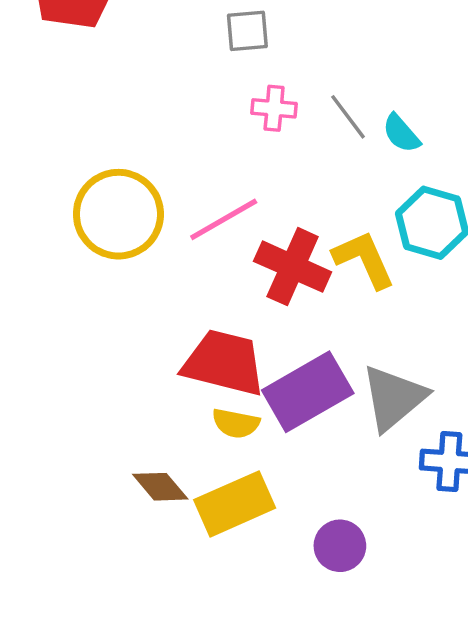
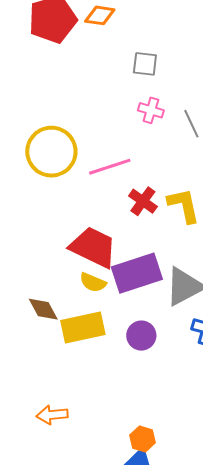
red cross: (293, 267) -> (143, 201), size x0.7
purple circle: (340, 546) -> (141, 336), moved

